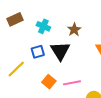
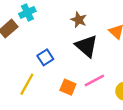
cyan cross: (43, 26) -> (27, 12), moved, turned -32
black triangle: (60, 51) -> (86, 46), moved

